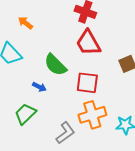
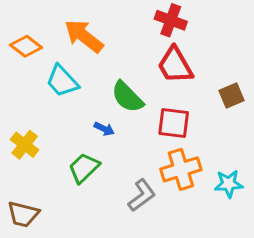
orange arrow: (25, 23) -> (84, 36), size x1.8

